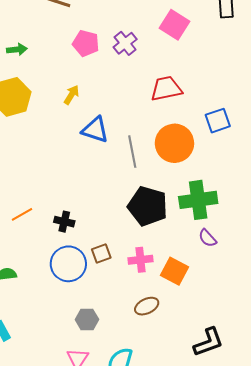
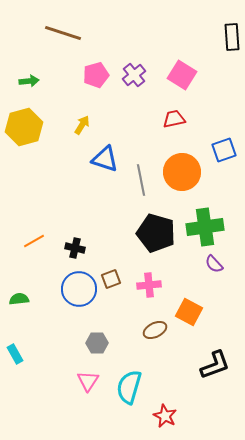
pink square: (174, 25) -> (182, 75), moved
pink pentagon: (86, 43) -> (96, 75), turned -30
red trapezoid: (166, 89) -> (174, 119), size x0.7
orange square: (174, 271) -> (189, 312), moved

